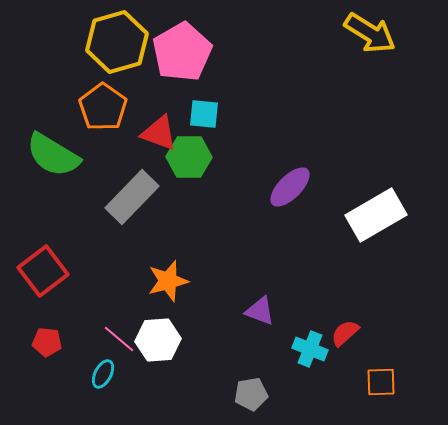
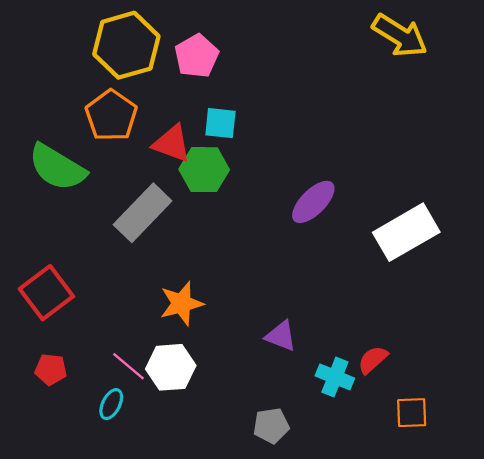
pink pentagon: (182, 52) -> (197, 56), size x0.7

